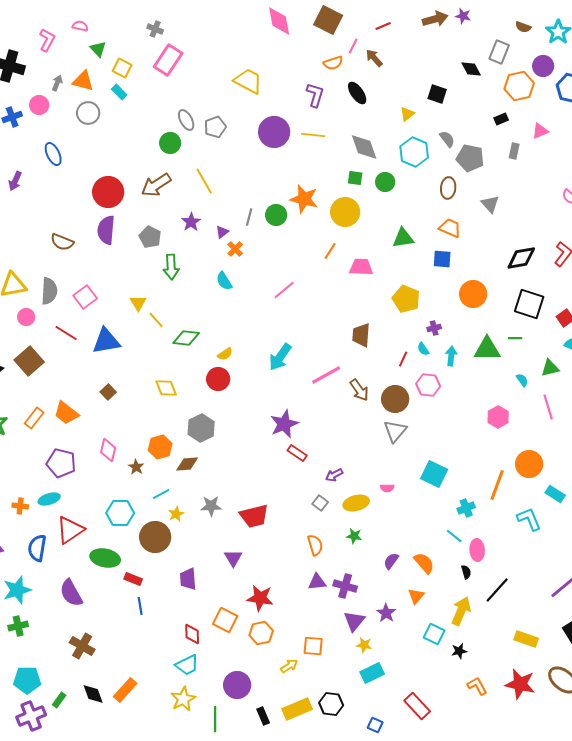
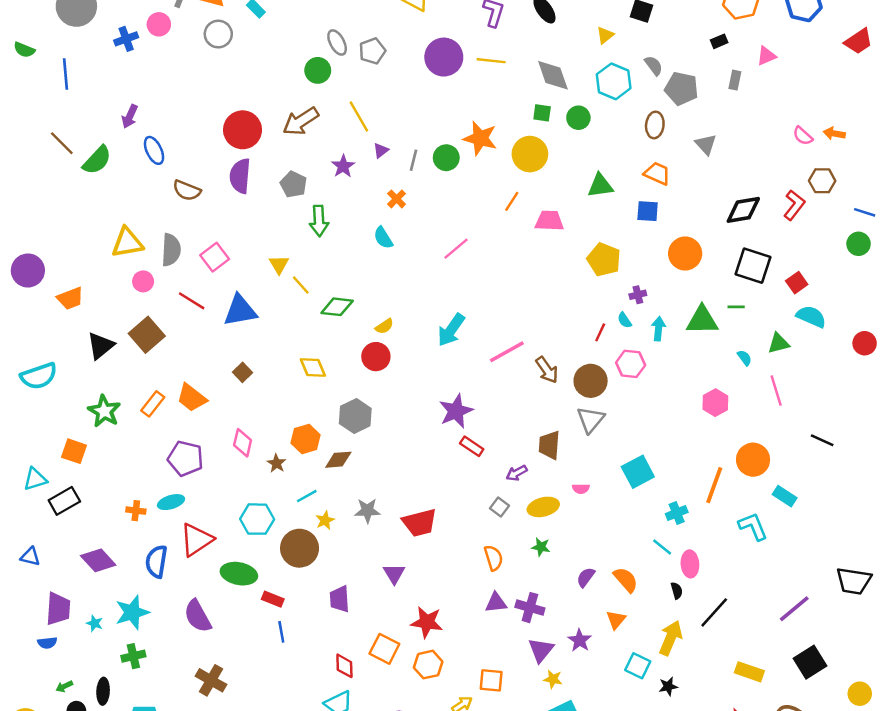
blue ellipse: (53, 154) -> (154, 150), moved
purple triangle: (222, 232) -> (381, 150), moved
brown trapezoid: (361, 335) -> (549, 445), moved
cyan square: (434, 474) -> (638, 472), turned 36

